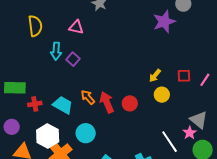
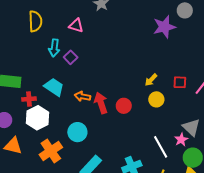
orange arrow: (88, 97) -> (82, 96), turned -42
cyan trapezoid: (63, 105) -> (54, 87), moved
white hexagon: (48, 136) -> (37, 118), moved

